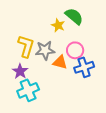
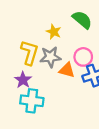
yellow star: (58, 25) -> (54, 32), moved
cyan cross: (28, 90) -> (32, 101), turned 30

